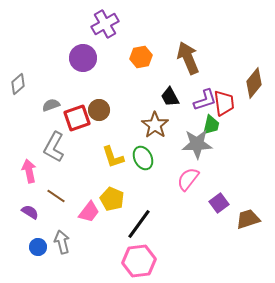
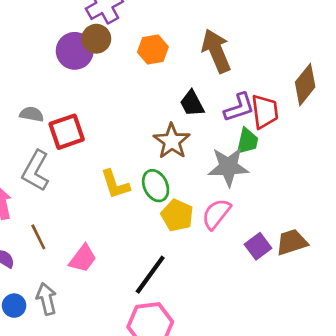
gray semicircle: (51, 105) -> (32, 114), turned 30
brown circle: (99, 110) -> (96, 39), moved
brown line: (56, 196) -> (38, 237), turned 30
yellow pentagon: (112, 199) -> (177, 215), moved
brown trapezoid: (248, 219) -> (292, 242), moved

